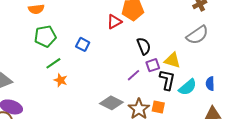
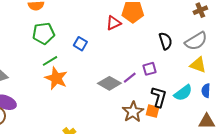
black semicircle: (144, 46) -> (165, 41), moved
yellow triangle: (172, 60) -> (198, 65), moved
orange star: (61, 80) -> (56, 78), size x1.6
black L-shape: (167, 80) -> (159, 97), moved
gray diamond: (111, 103) -> (109, 83), moved

